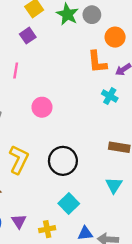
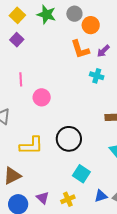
gray circle: (92, 15) -> (74, 14), moved
pink line: (16, 70) -> (21, 79), moved
yellow L-shape: (19, 159) -> (31, 146), turned 75

